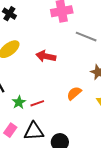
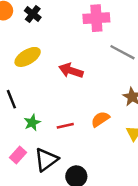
red line: (37, 103) -> (65, 126), moved
black triangle: (34, 131) -> (46, 160), turned -40

